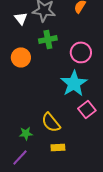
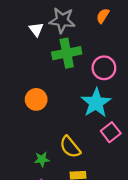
green cross: (48, 39) -> (67, 53), size x1.4
orange circle: (21, 57) -> (36, 99), moved

